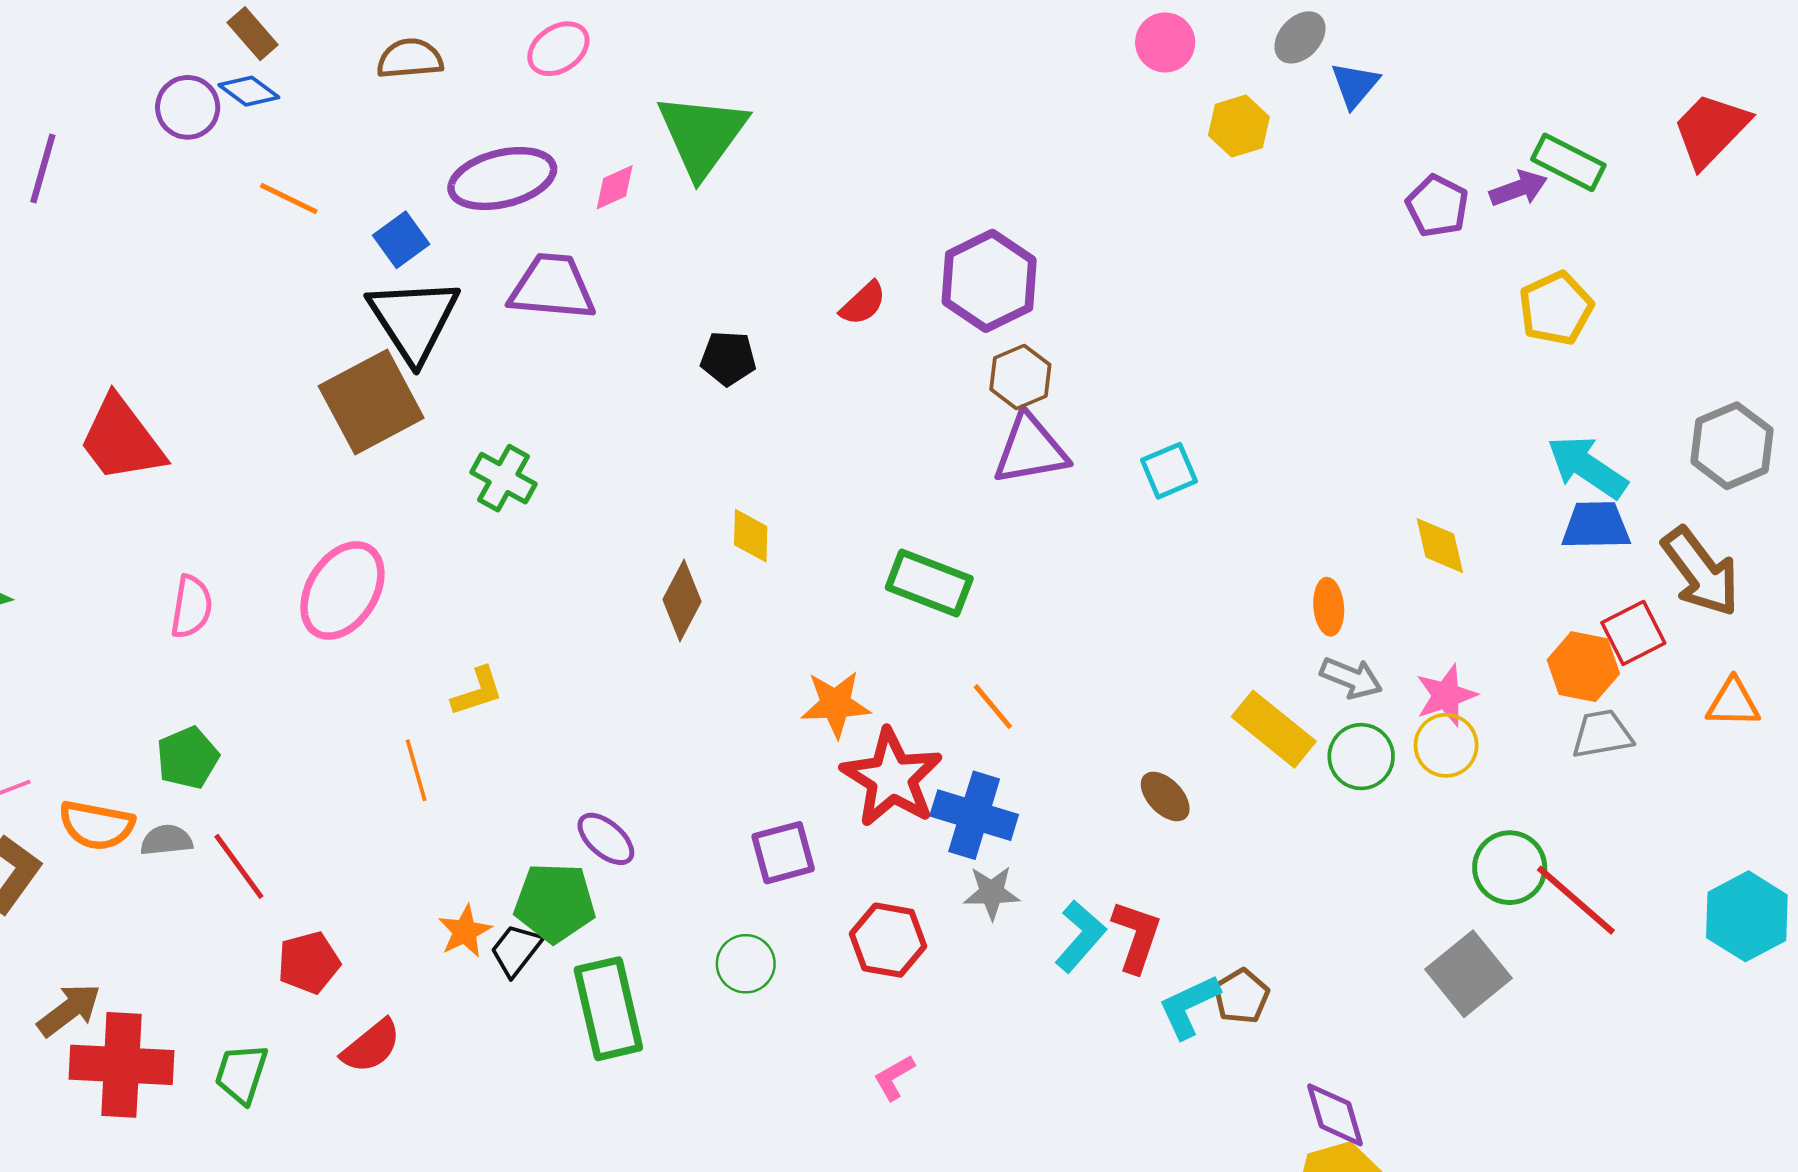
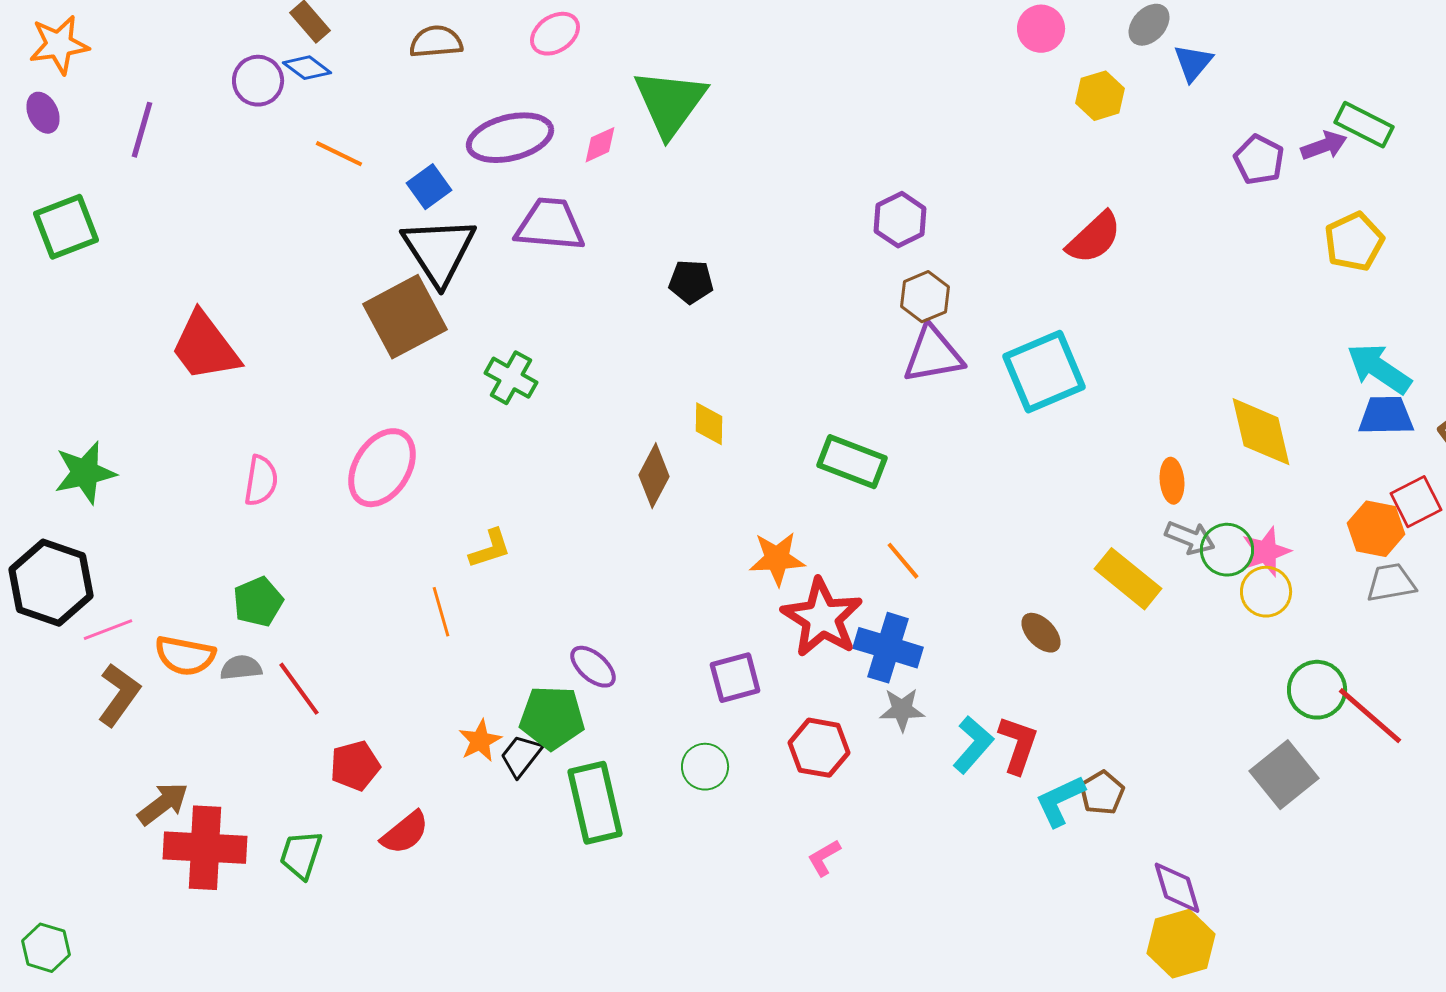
purple hexagon: (989, 281) -> (900, 220), size x0.7
red semicircle: (863, 303) -> (1094, 238), moved, size x1.5
cyan square: (1169, 471) -> (1044, 372), size x1.8
yellow diamond: (1440, 546) -> (1261, 432), size x1.5
green circle: (1361, 757) -> (1227, 550), moved

